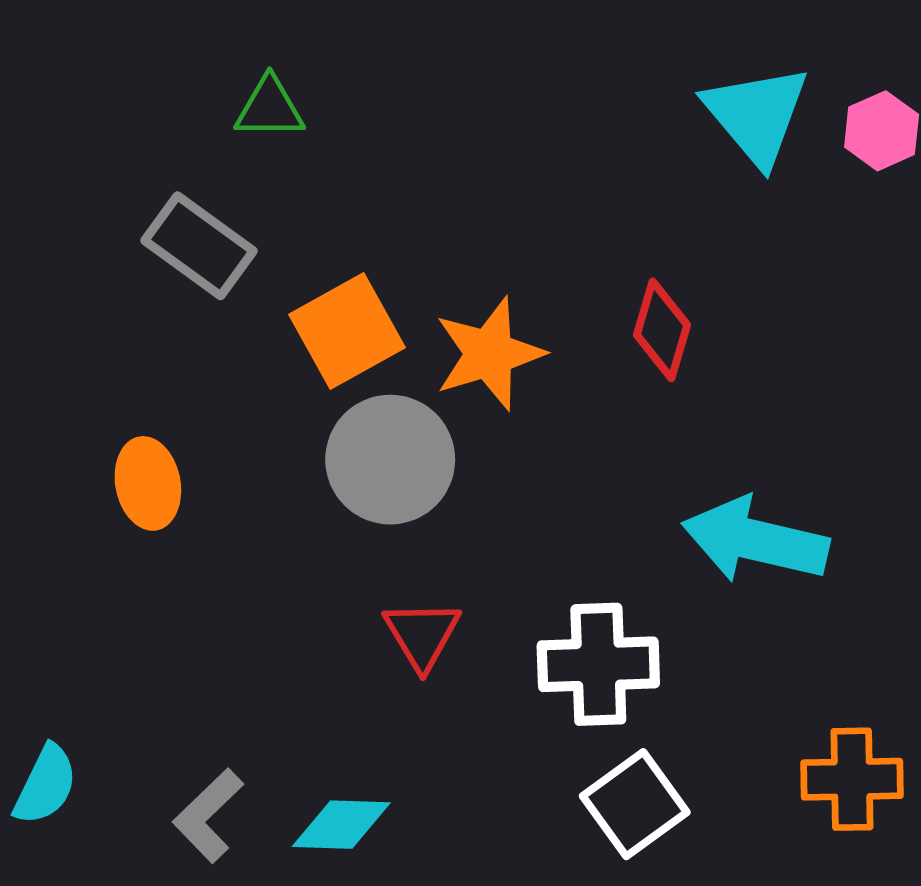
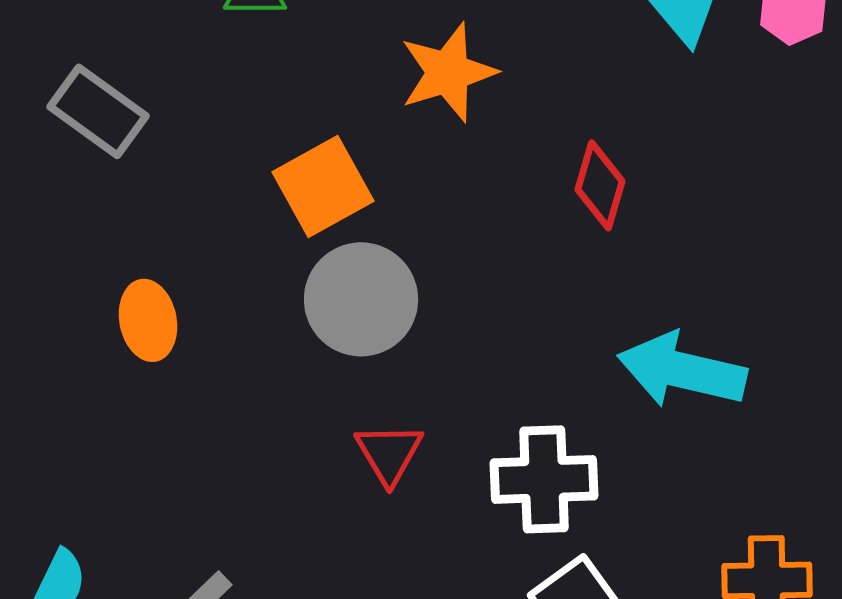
gray rectangle: (199, 246) -> (98, 111), moved
orange star: (489, 354) -> (448, 72), moved

